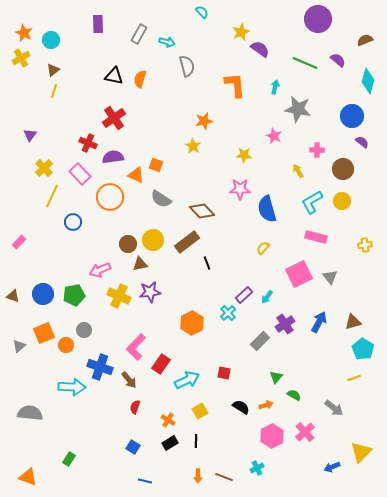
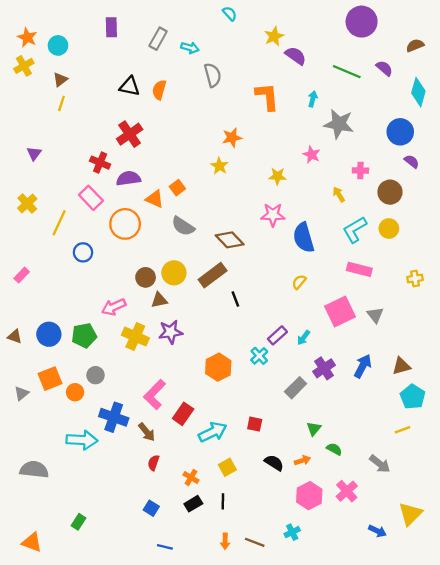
orange square: (156, 165) -> (177, 188), turned 32
yellow cross: (44, 168) -> (27, 203), moved
blue arrow: (332, 467) -> (377, 531), turned -133

